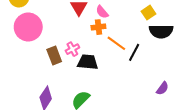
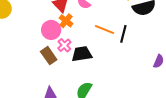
pink circle: (28, 27) -> (51, 30), moved, size x0.7
orange cross: (98, 27) -> (66, 21), moved, turned -32

